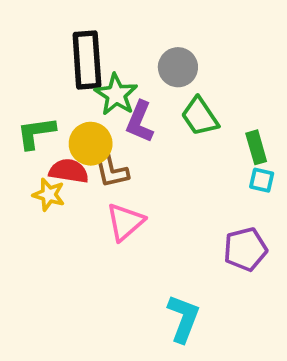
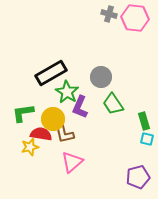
black rectangle: (87, 60) -> (51, 73), turned 64
yellow star: (49, 195) -> (30, 147), turned -30

